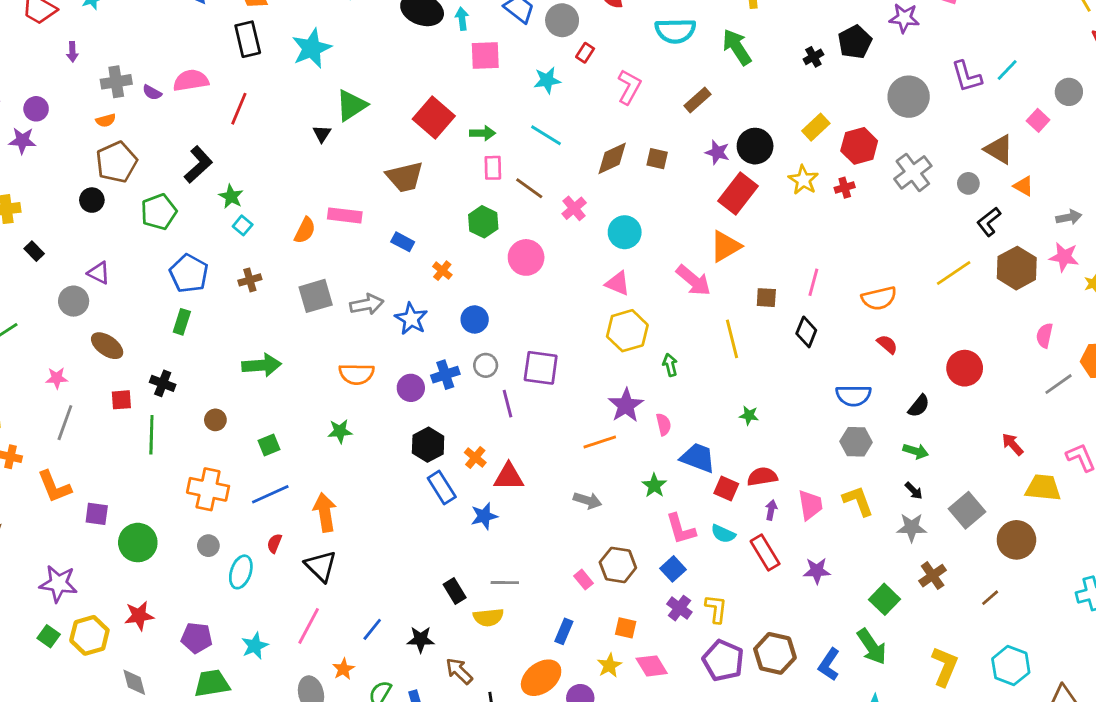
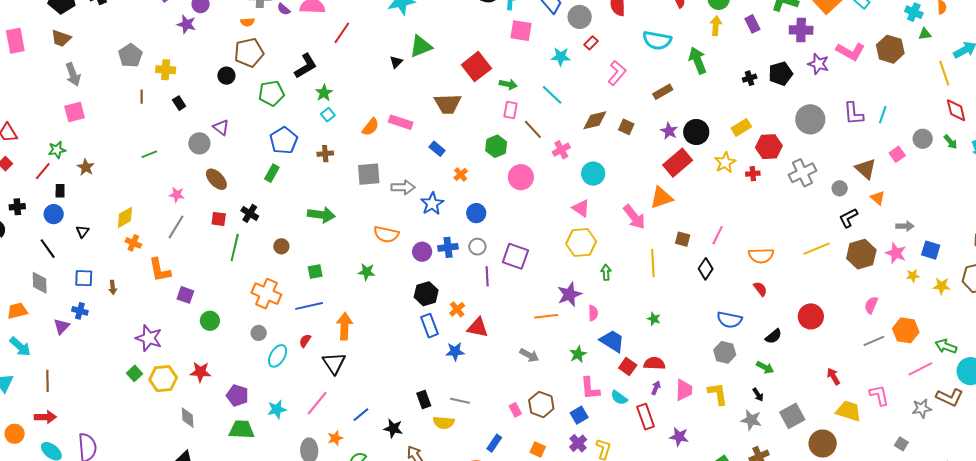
cyan line: (1007, 70) -> (883, 115), turned -36
green circle: (138, 543) -> (210, 321), size x0.7

